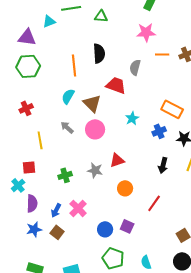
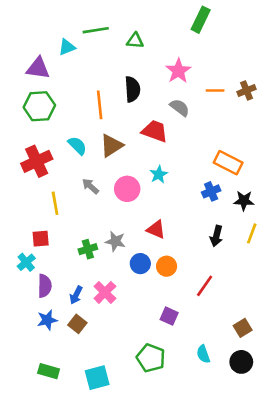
pink star: (146, 32) -> (178, 71), moved, turned -30
gray semicircle: (135, 67) -> (180, 108), turned 112
cyan semicircle: (68, 96) -> (77, 146), moved, turned 105
brown triangle: (92, 103) -> (111, 146), moved, turned 42
red cross: (26, 108) -> (37, 161), size x1.6
cyan star: (132, 118) -> (159, 174), moved
red triangle: (117, 160) -> (156, 229), turned 42
gray star: (95, 170) -> (115, 241), moved
blue circle: (105, 229) -> (140, 264), moved
cyan semicircle: (146, 262) -> (203, 354), moved

